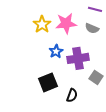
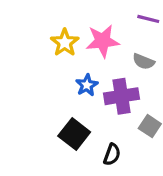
gray semicircle: (92, 28) -> (144, 61), moved
black square: (48, 82) -> (74, 134), turned -30

